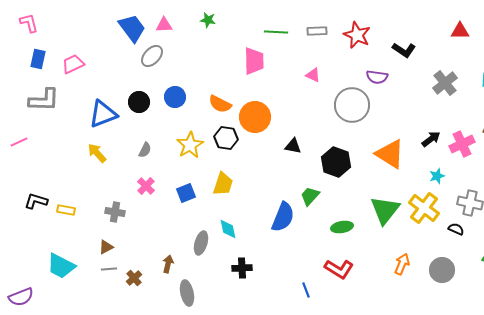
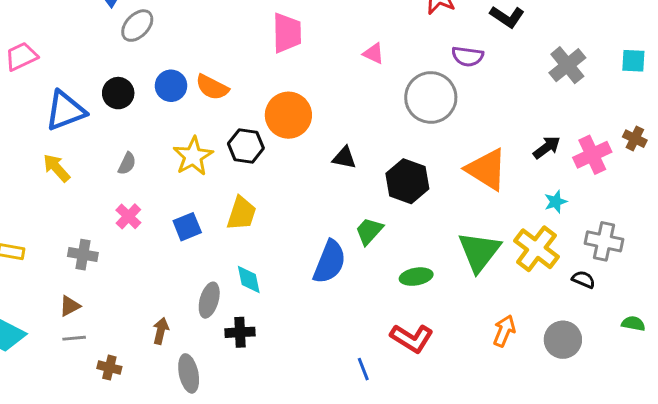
pink trapezoid: (73, 64) -> (21, 56), moved
orange semicircle: (220, 104) -> (212, 87), moved
black cross: (242, 268) -> (240, 332), moved
brown cross: (134, 278) -> (109, 368), moved, turned -35

